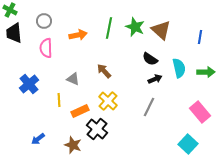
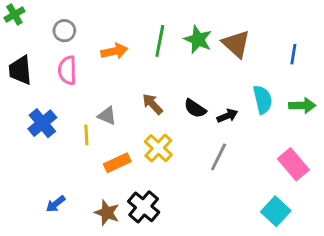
green cross: (10, 10) -> (14, 14), turned 32
black trapezoid: (14, 33) -> (20, 70), moved
black semicircle: (150, 59) -> (195, 108), moved
yellow line: (59, 100) -> (86, 135), moved
black cross: (97, 129) -> (144, 207), moved

